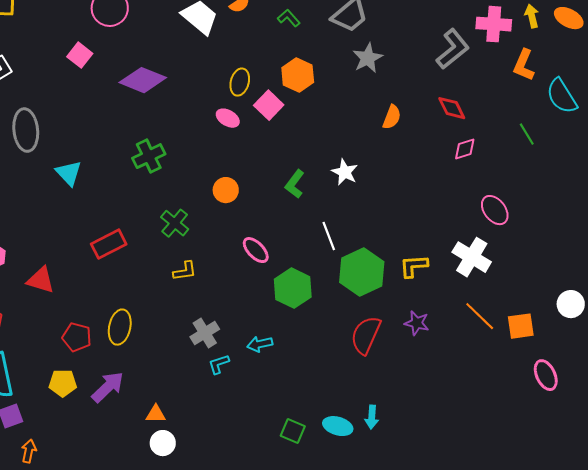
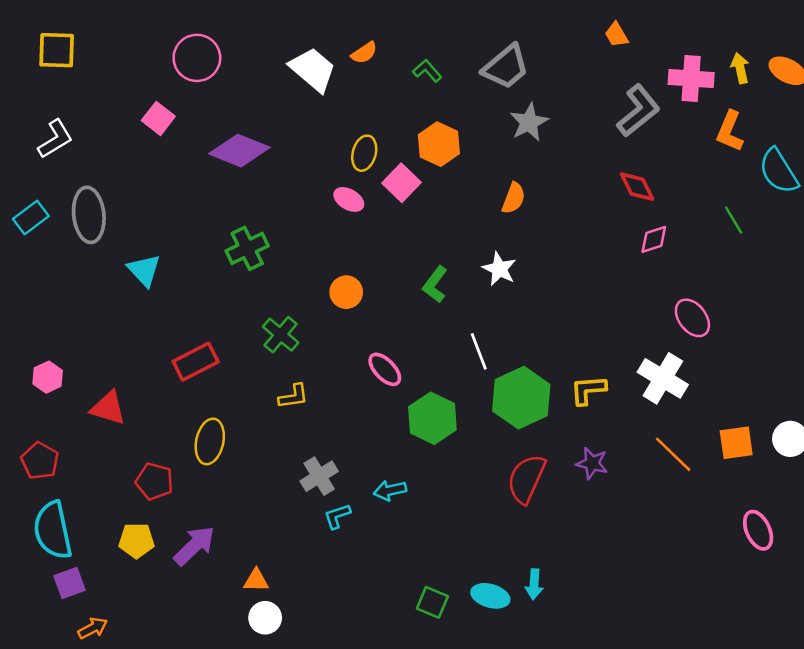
orange semicircle: (392, 117) -> (514, 198), moved
orange square: (521, 326) -> (736, 443), moved
yellow ellipse: (120, 327) -> (210, 441), moved
orange arrow: (29, 451) -> (93, 628), turned 50

